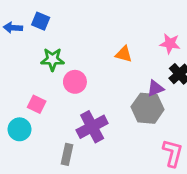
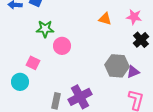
orange triangle: (124, 54) -> (105, 19), moved
purple triangle: (155, 88) -> (133, 72), moved
purple cross: (92, 127) -> (80, 97), moved

